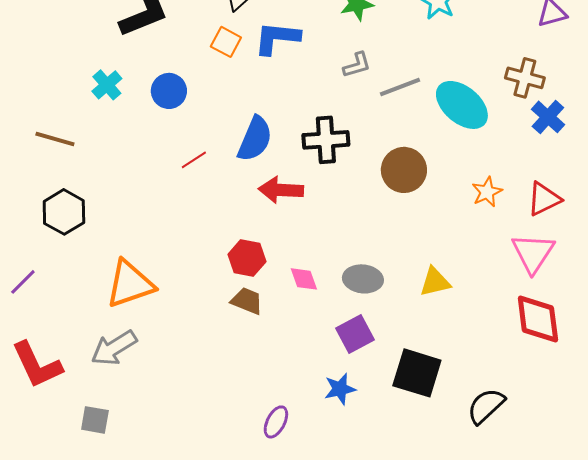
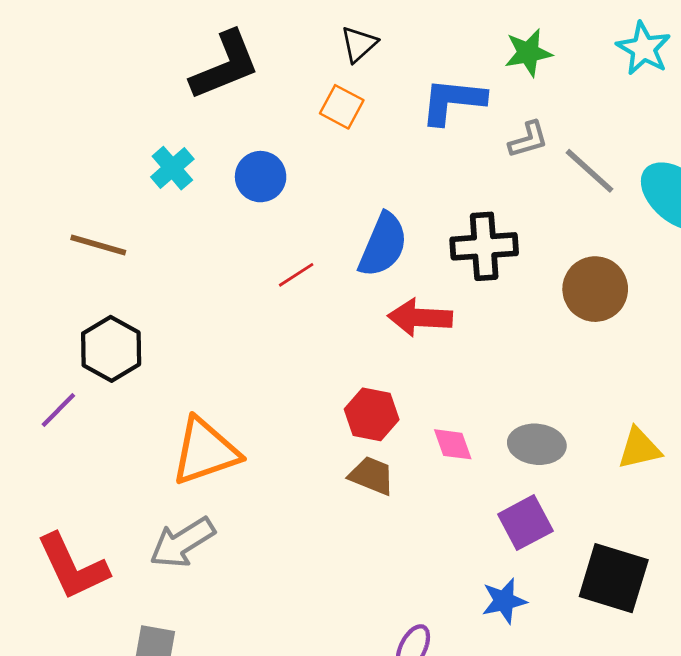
blue L-shape: (277, 38) -> (453, 101), moved
gray line: (400, 87) -> (589, 171), turned 63
purple line: (23, 282) -> (58, 410), moved

